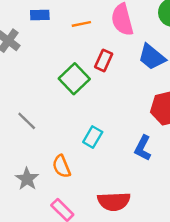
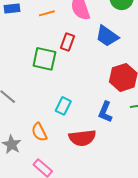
green square: (74, 79) -> (44, 59), turned -30
red semicircle: (114, 201) -> (82, 138), moved

